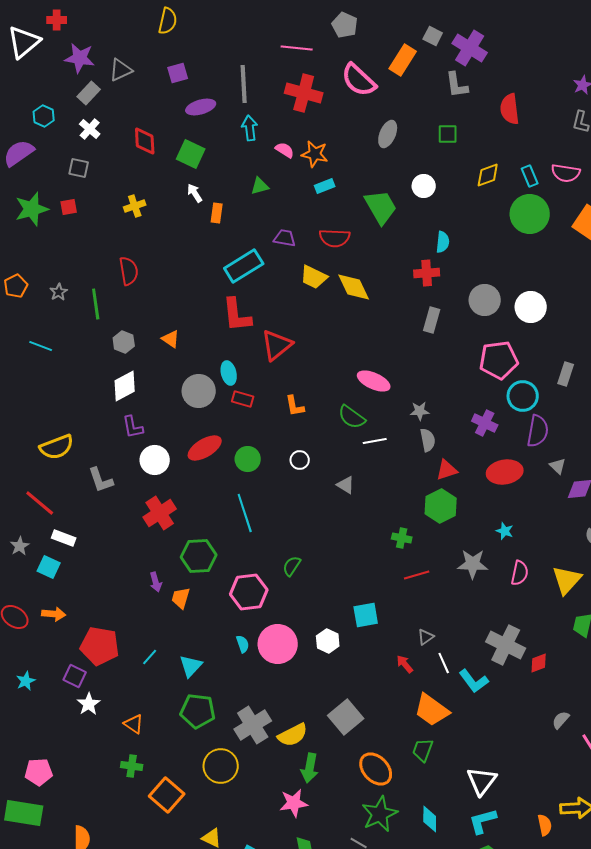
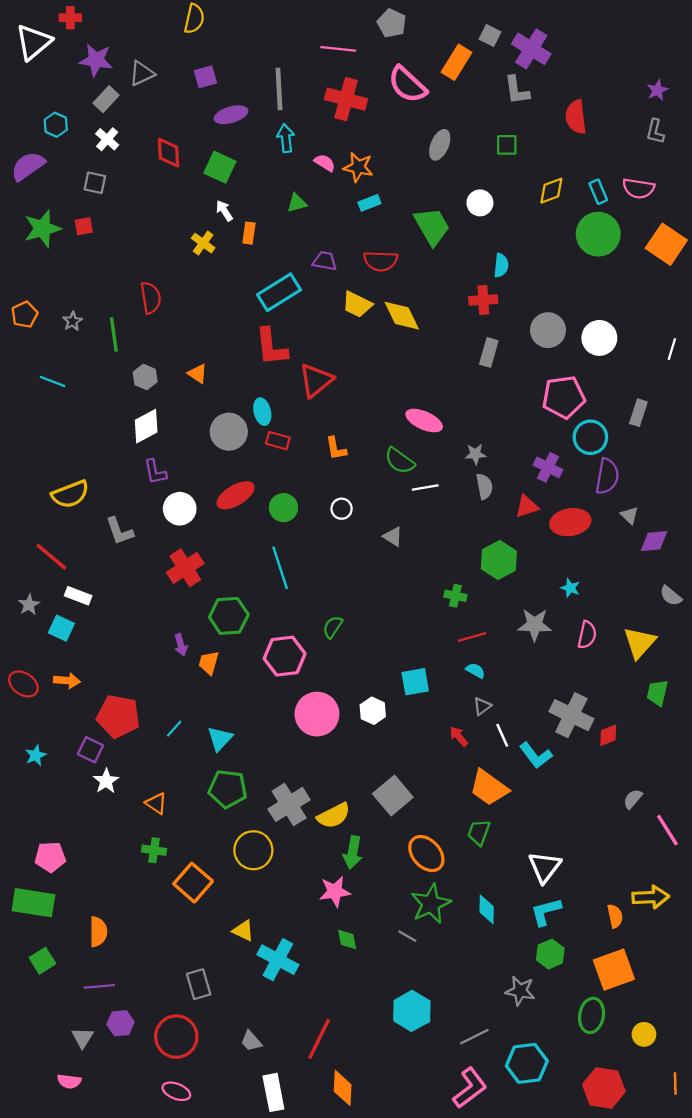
yellow cross: (135, 206) -> (203, 243), moved, turned -35
red triangle: (447, 470) -> (527, 506), moved
cyan semicircle: (243, 644) -> (475, 671), moved, turned -42

